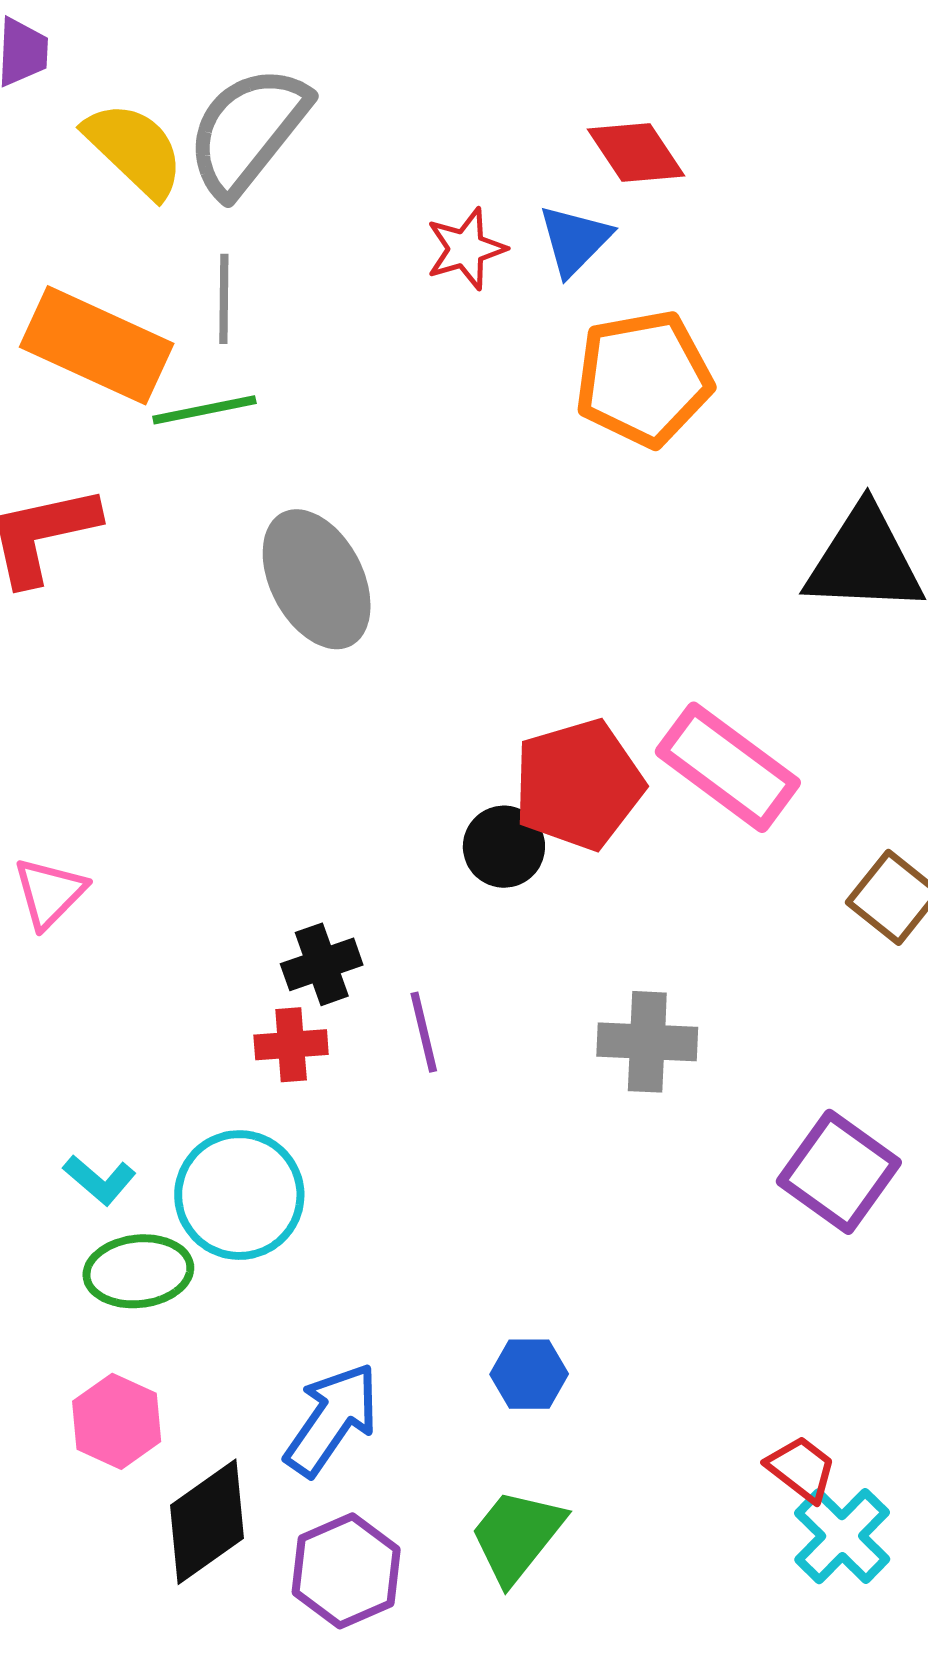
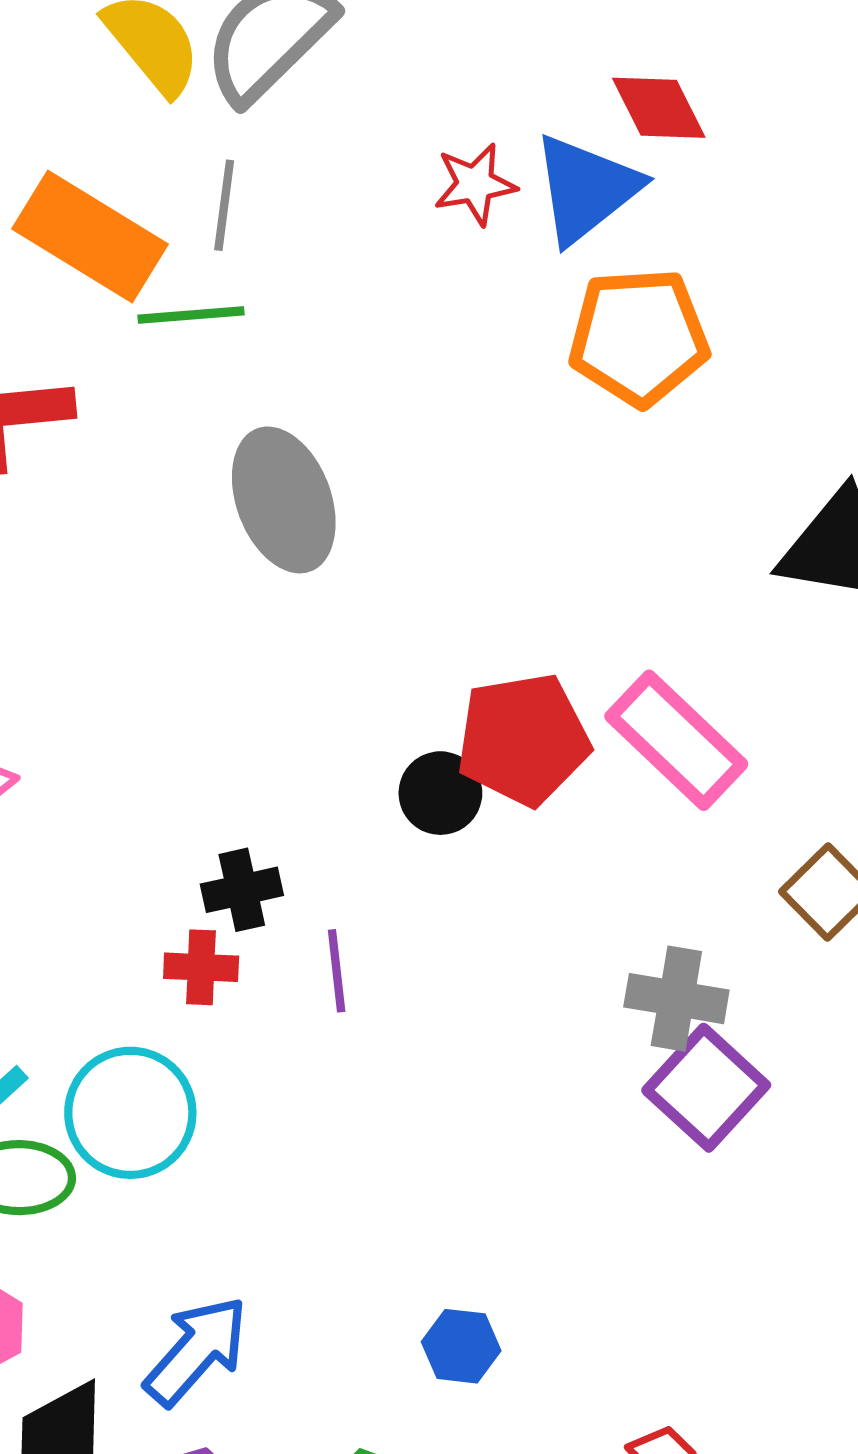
blue triangle: (575, 240) -> (586, 189), size x1.5
gray cross: (647, 1042) -> (676, 999), moved
purple square: (839, 1172) -> (706, 1088), moved
blue hexagon: (529, 1374) -> (461, 1346), moved

